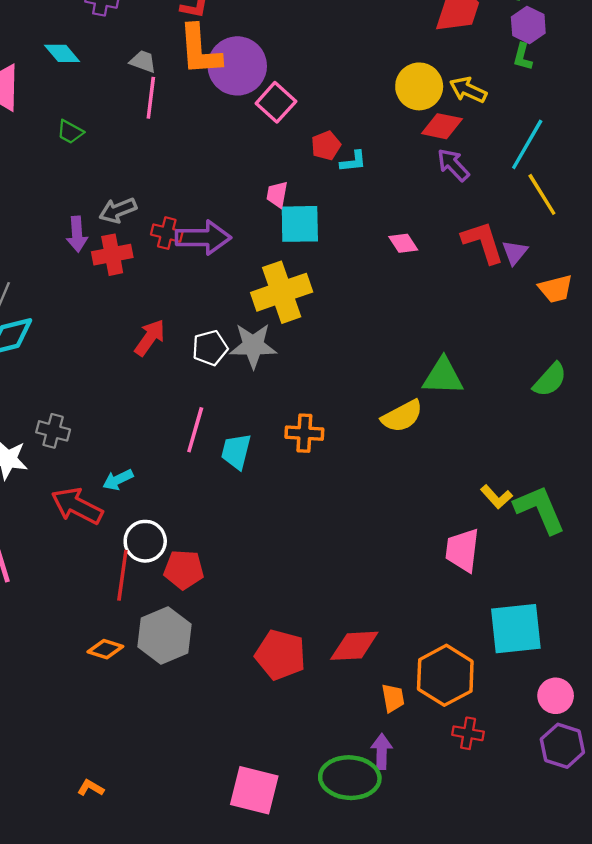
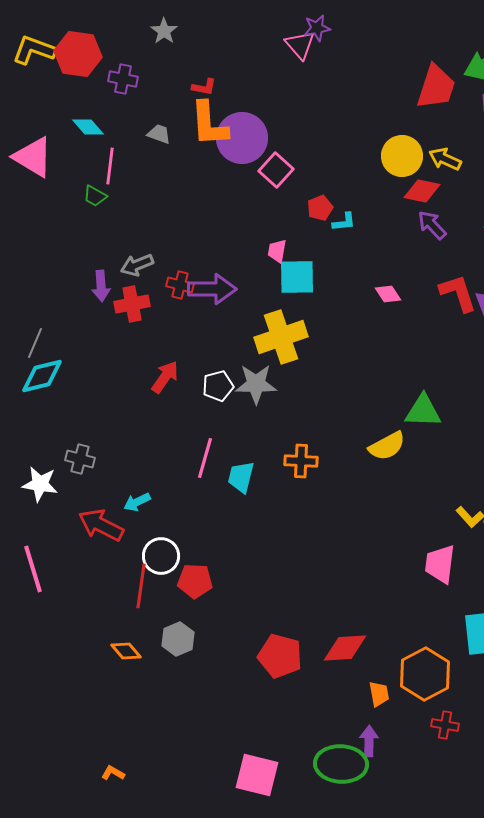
pink line: (151, 98) -> (110, 166), moved
gray hexagon: (164, 636) -> (178, 639), size x0.7
orange diamond: (105, 649) -> (126, 651), turned 32

